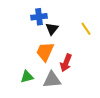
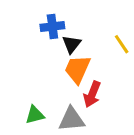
orange trapezoid: (45, 52) -> (77, 69), moved

